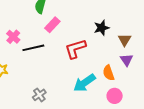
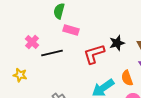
pink rectangle: (52, 25) -> (71, 30), turned 63
black star: (101, 28) -> (117, 43), moved

